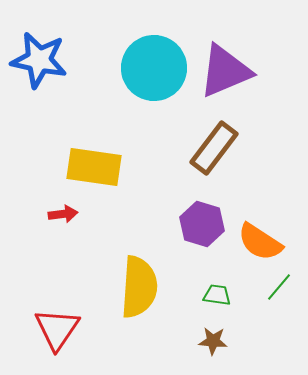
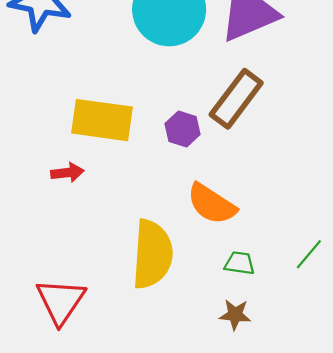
purple hexagon: (202, 224) -> (183, 129), moved, size x0.7
orange semicircle: (260, 242) -> (212, 204), moved

